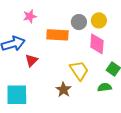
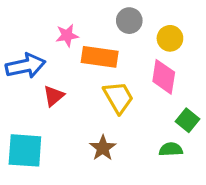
pink star: (30, 16) -> (67, 35), moved
gray circle: (79, 22) -> (129, 21), moved
yellow trapezoid: (79, 70) -> (118, 97), moved

